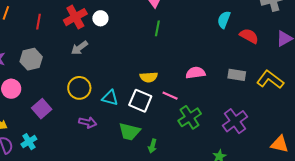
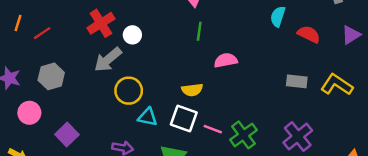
white circle: (100, 18) -> (132, 35), moved
red line: (39, 22) -> (42, 33), moved, turned 49
gray arrow: (79, 48) -> (108, 60), size x1.4
pink semicircle: (196, 73) -> (226, 60), moved
yellow circle: (79, 88) -> (129, 91), moved
pink line: (170, 96) -> (213, 129), moved

